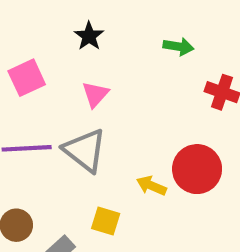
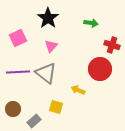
black star: (89, 36) -> (48, 18), size x1.5
red circle: (197, 169) -> (100, 69), moved

